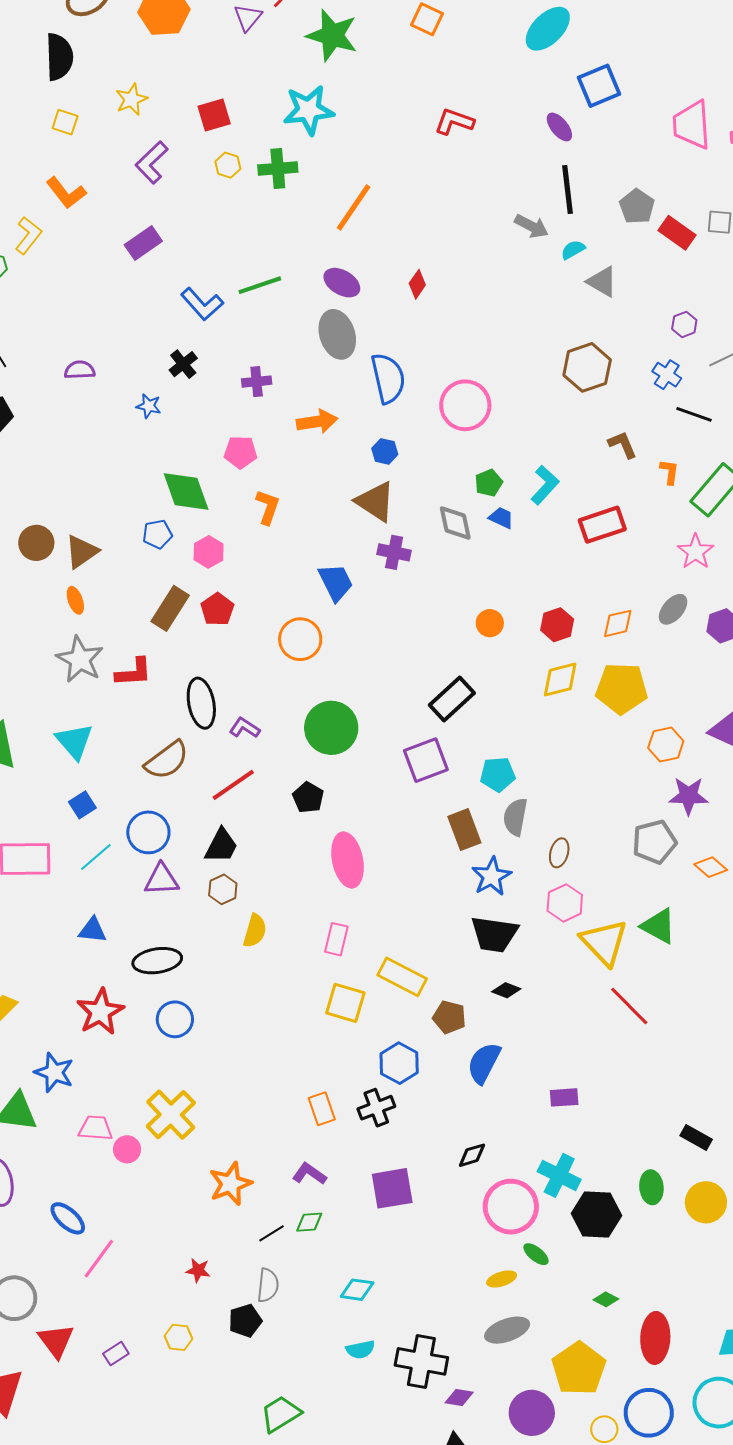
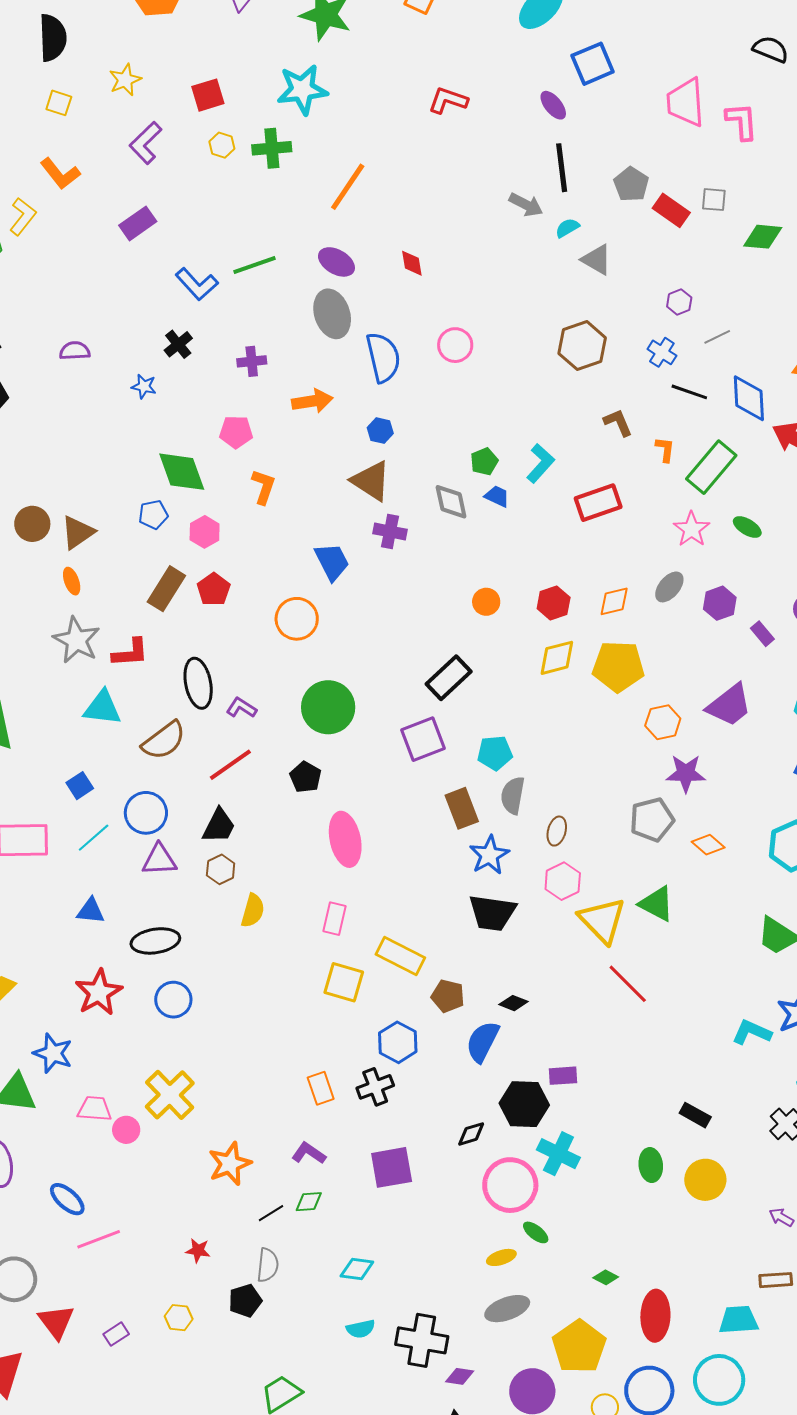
red diamond: (417, 284) -> (412, 263), turned -44
pink circle: (465, 405) -> (455, 345), moved, size x0.7
cyan triangle: (74, 741) -> (102, 708), moved, turned -42
black diamond: (506, 990) -> (513, 1003), moved
black hexagon: (597, 1215) -> (524, 1104), moved
pink line: (99, 1259) -> (99, 1239), turned 33

